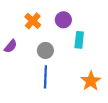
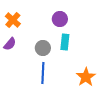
orange cross: (33, 21) -> (13, 20), moved
cyan rectangle: (79, 40) -> (65, 42), moved

